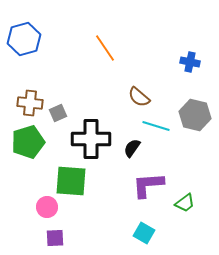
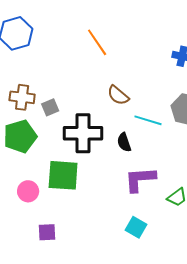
brown semicircle: (139, 97) -> (118, 95), moved
black semicircle: (132, 148) -> (124, 142), turned -54
pink circle: (47, 207) -> (28, 191), moved

